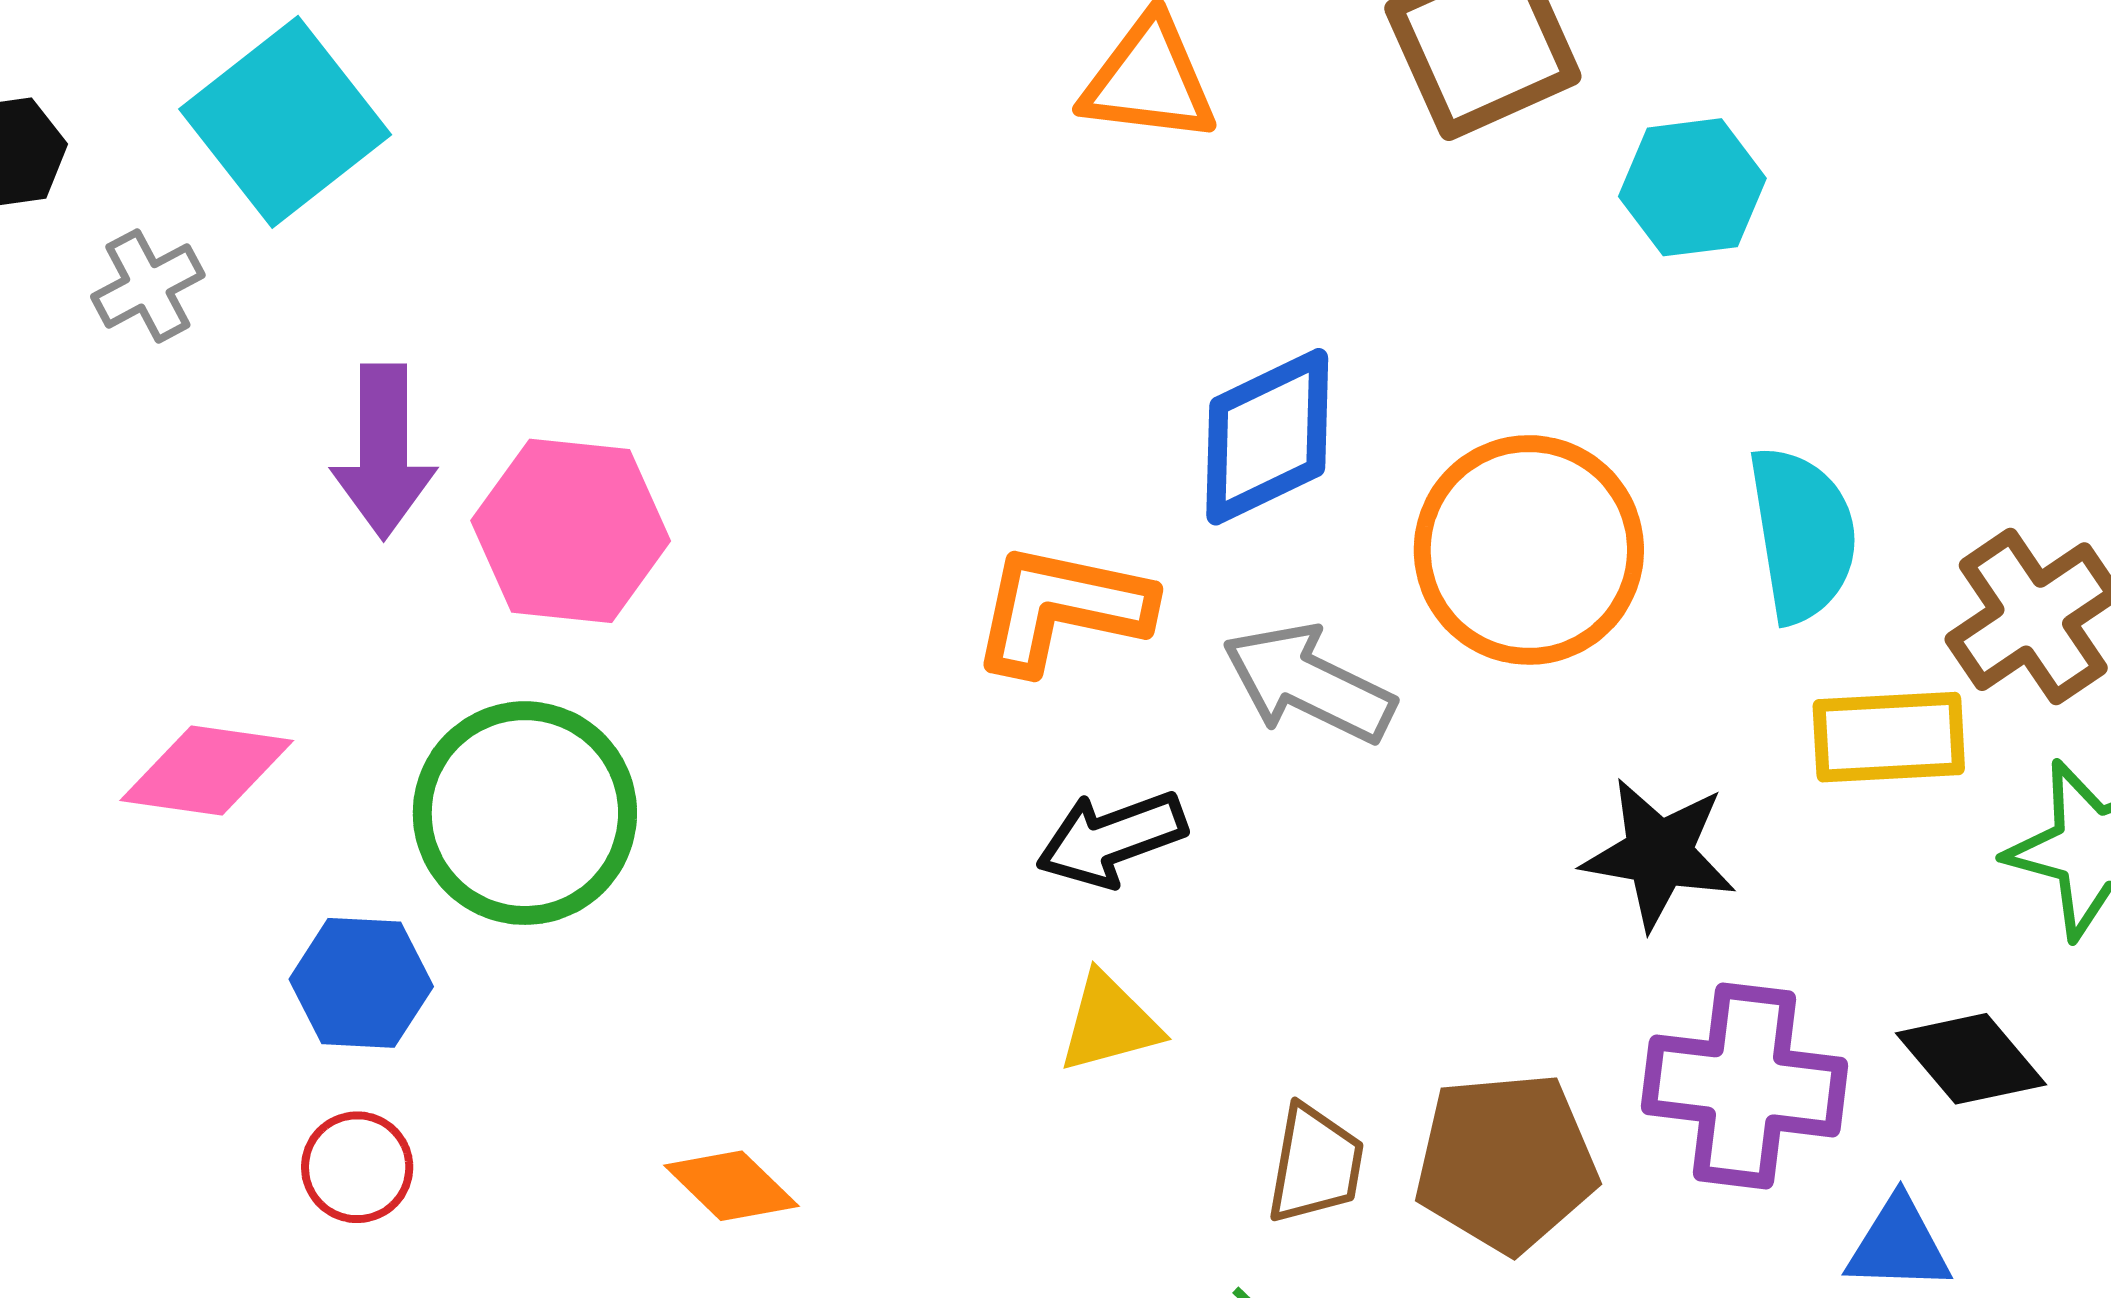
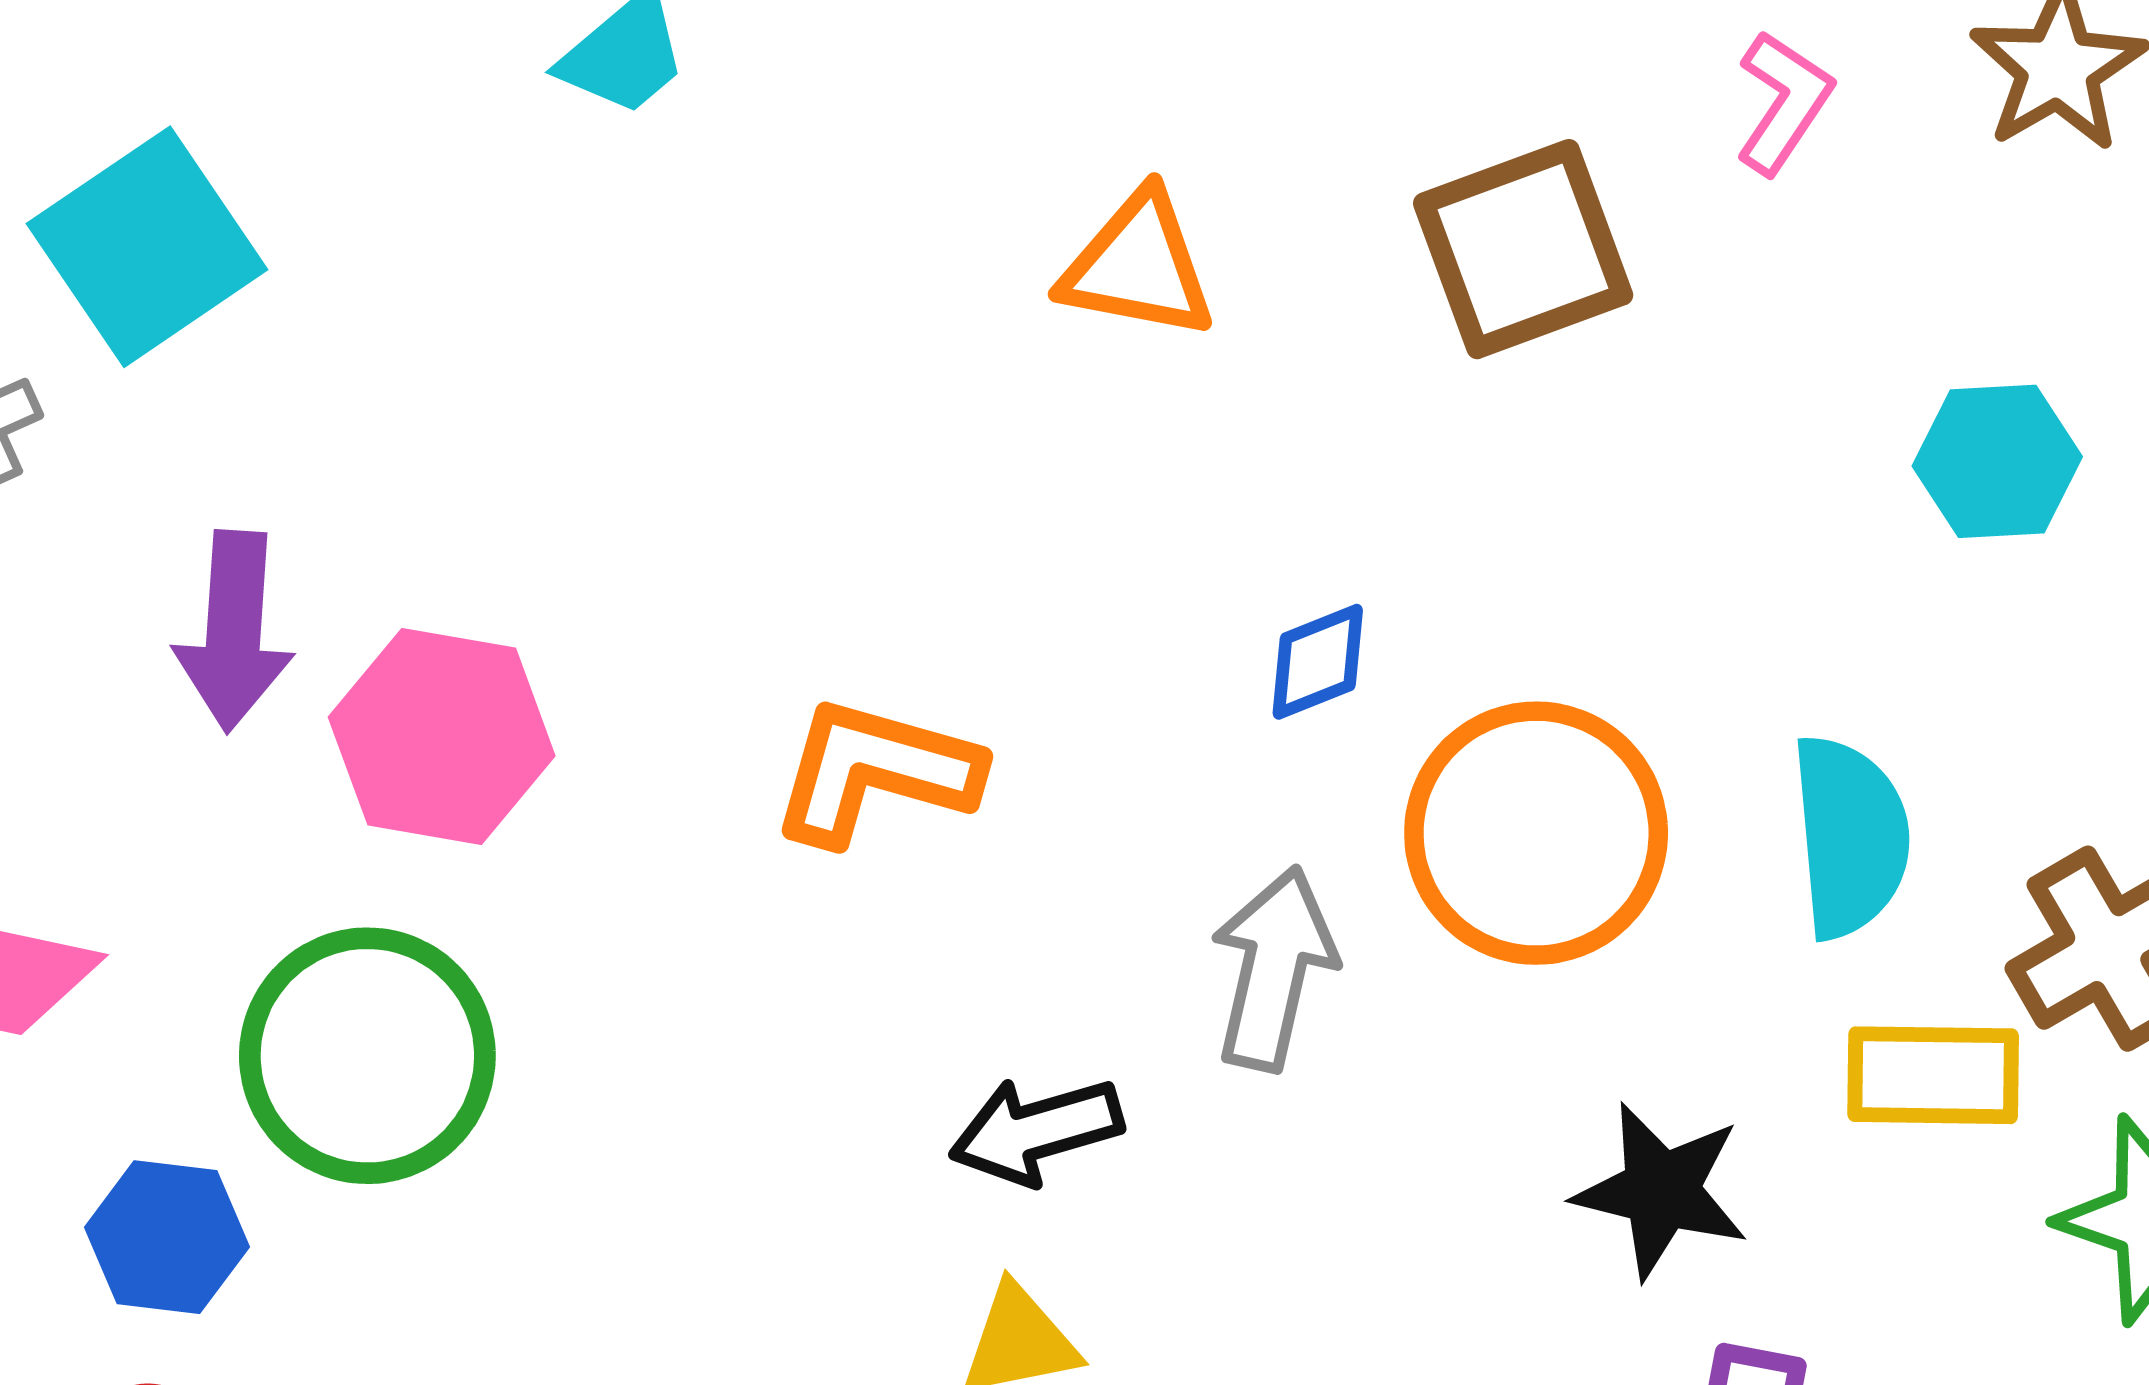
cyan hexagon: (1692, 187) -> (1997, 461), moved
blue diamond: (1267, 437) -> (1318, 662), moved, size x0.6
orange L-shape: (1061, 608) -> (875, 771), moved
gray arrow: (1308, 683) -> (1274, 969), turned 73

